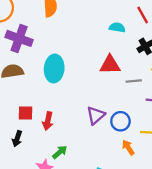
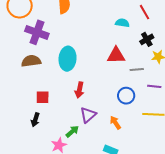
purple triangle: (96, 115) -> (88, 115), moved
red arrow: (48, 121) -> (79, 90), moved
blue circle: (120, 121) -> (126, 96), moved
orange arrow: (128, 147) -> (115, 123), moved

